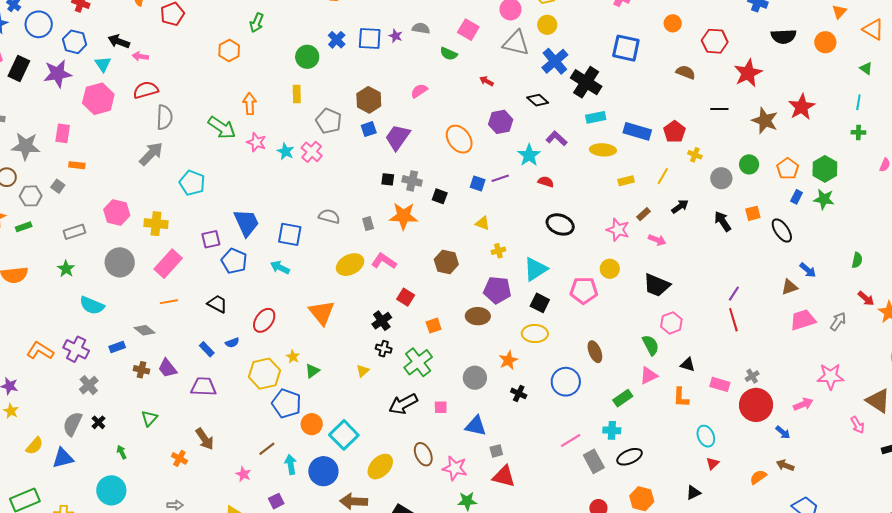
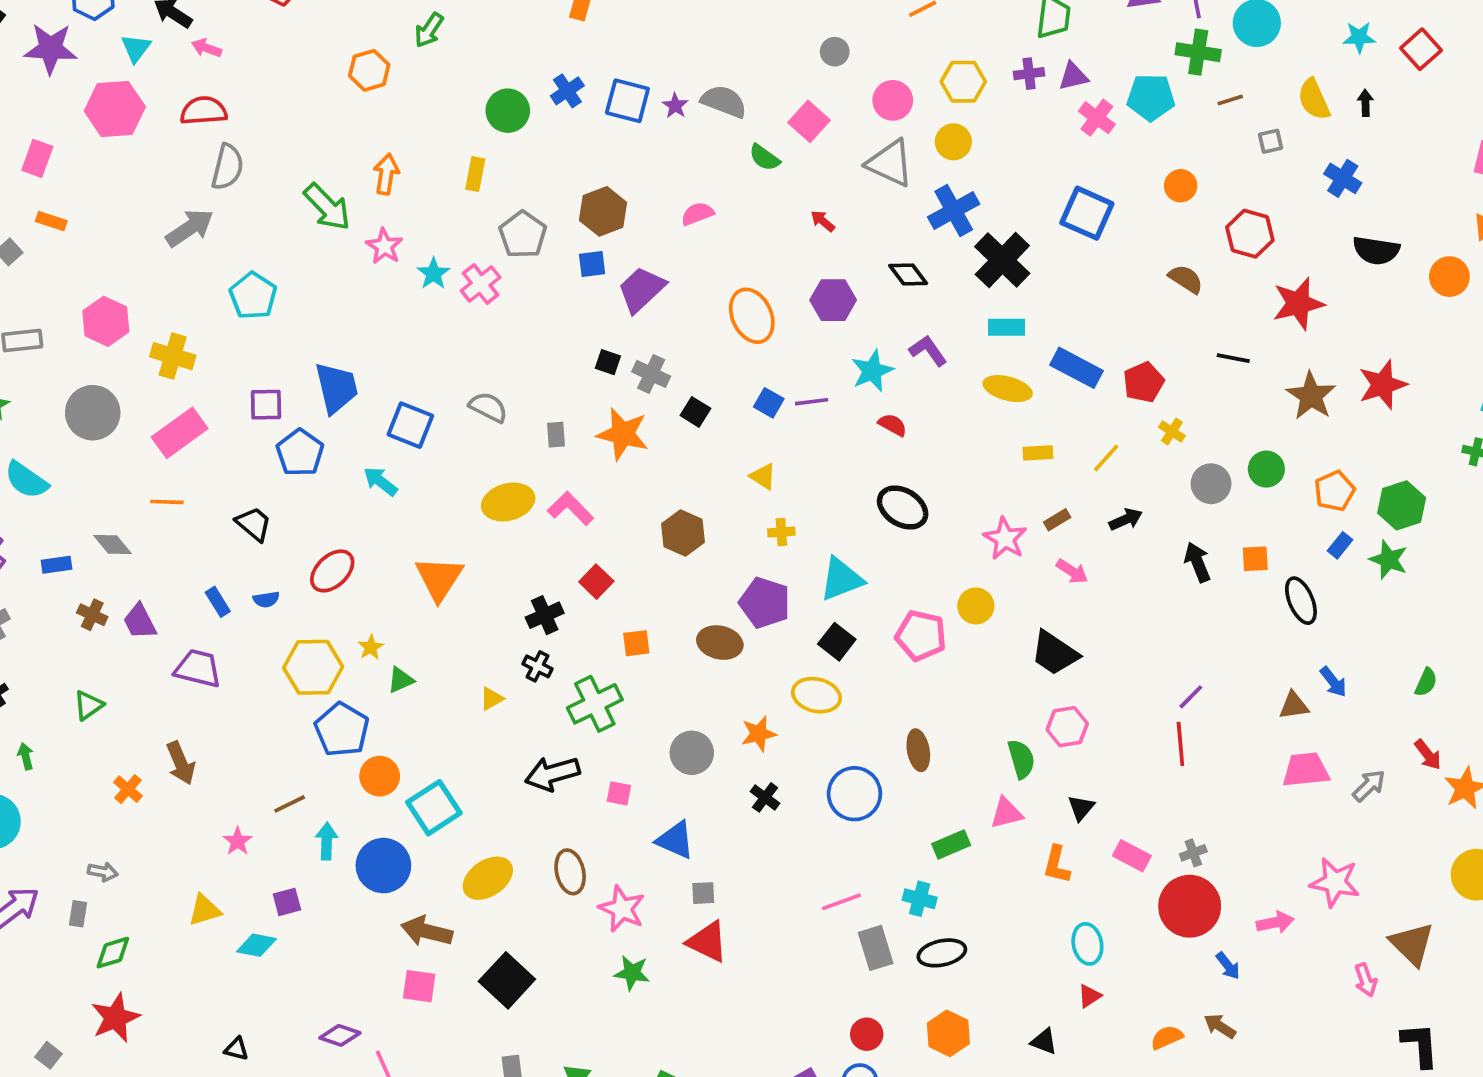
gray semicircle: (421, 28) -> (724, 101), size x1.4
black triangle: (688, 365) -> (1081, 808), turned 42
black triangle: (693, 493) -> (1044, 1041), turned 35

